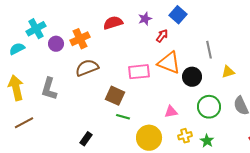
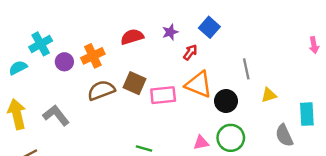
gray L-shape: (49, 89) -> (56, 115), turned 125
brown square: (115, 96) -> (134, 83), moved
green circle: (209, 107) -> (231, 138), moved

